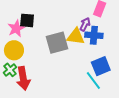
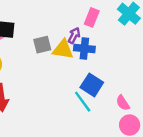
gray square: (57, 43) -> (42, 45), moved, size x0.7
blue square: (101, 66) -> (92, 85), turned -36

